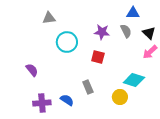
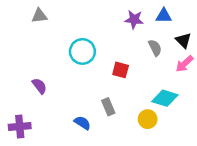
gray triangle: (49, 18) -> (39, 16), moved
gray semicircle: (126, 31) -> (155, 48), moved
purple star: (102, 32) -> (134, 19), moved
purple cross: (42, 103) -> (20, 127), moved

